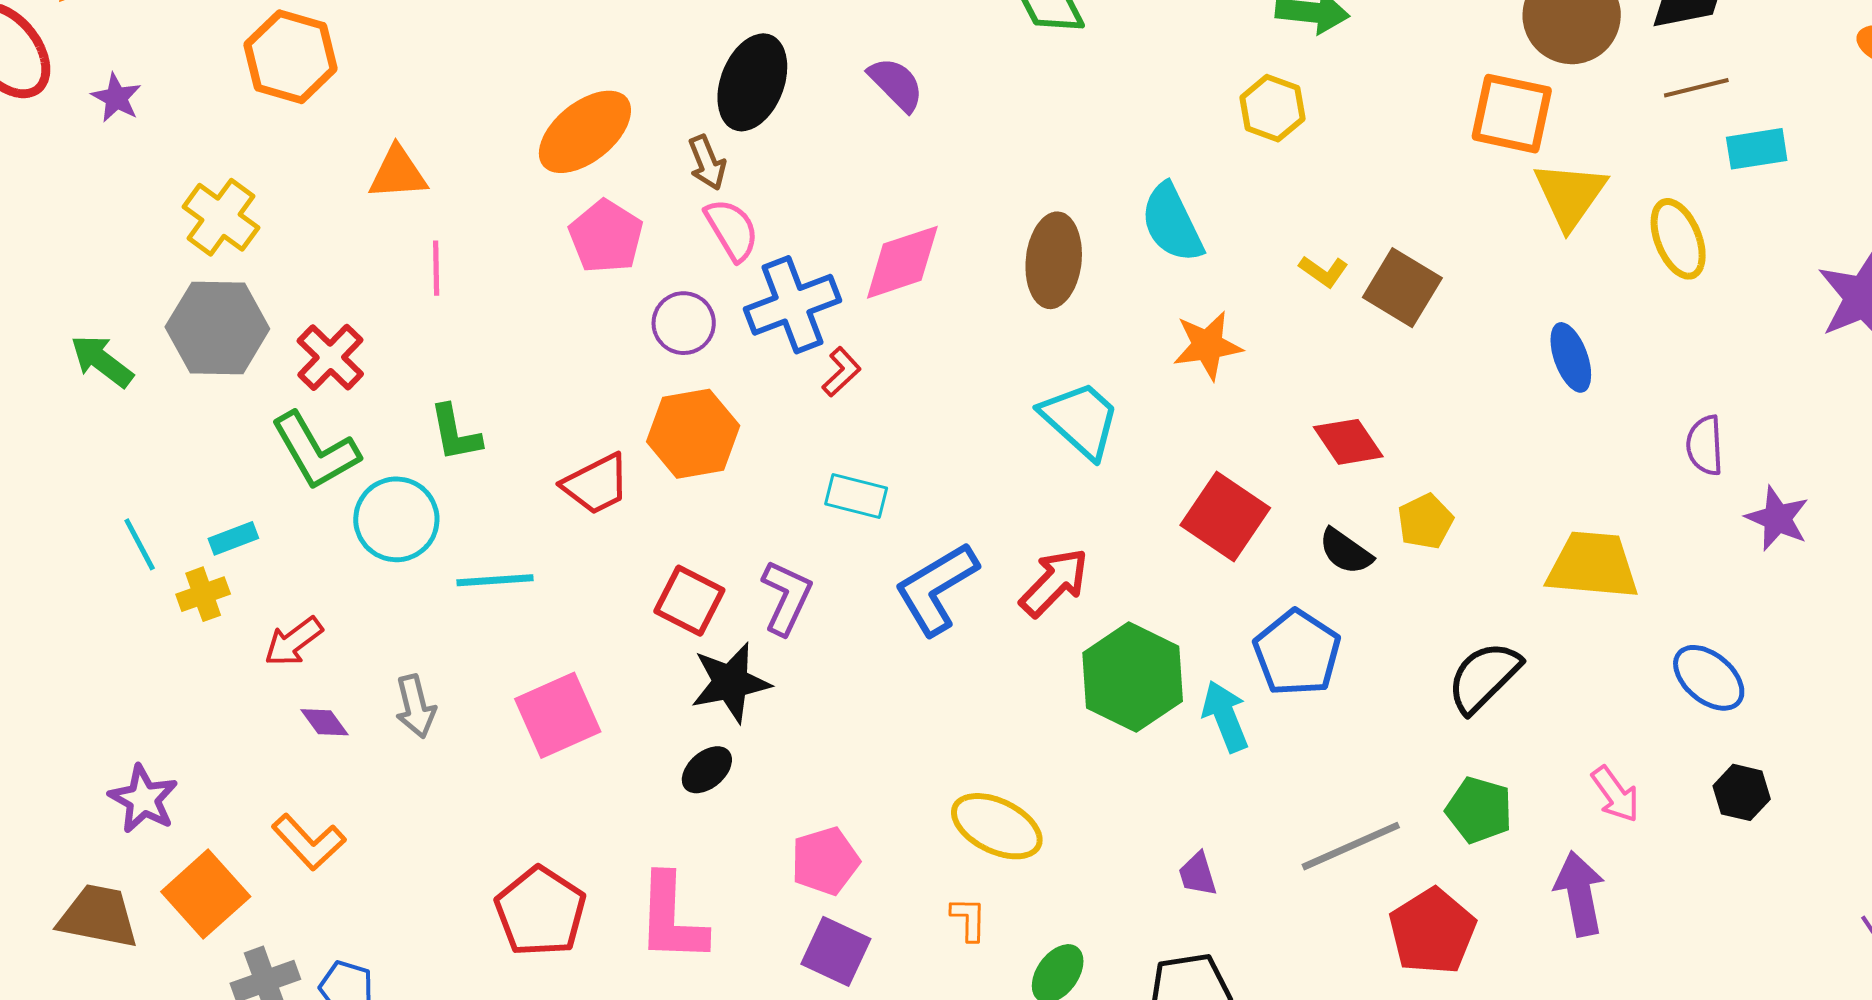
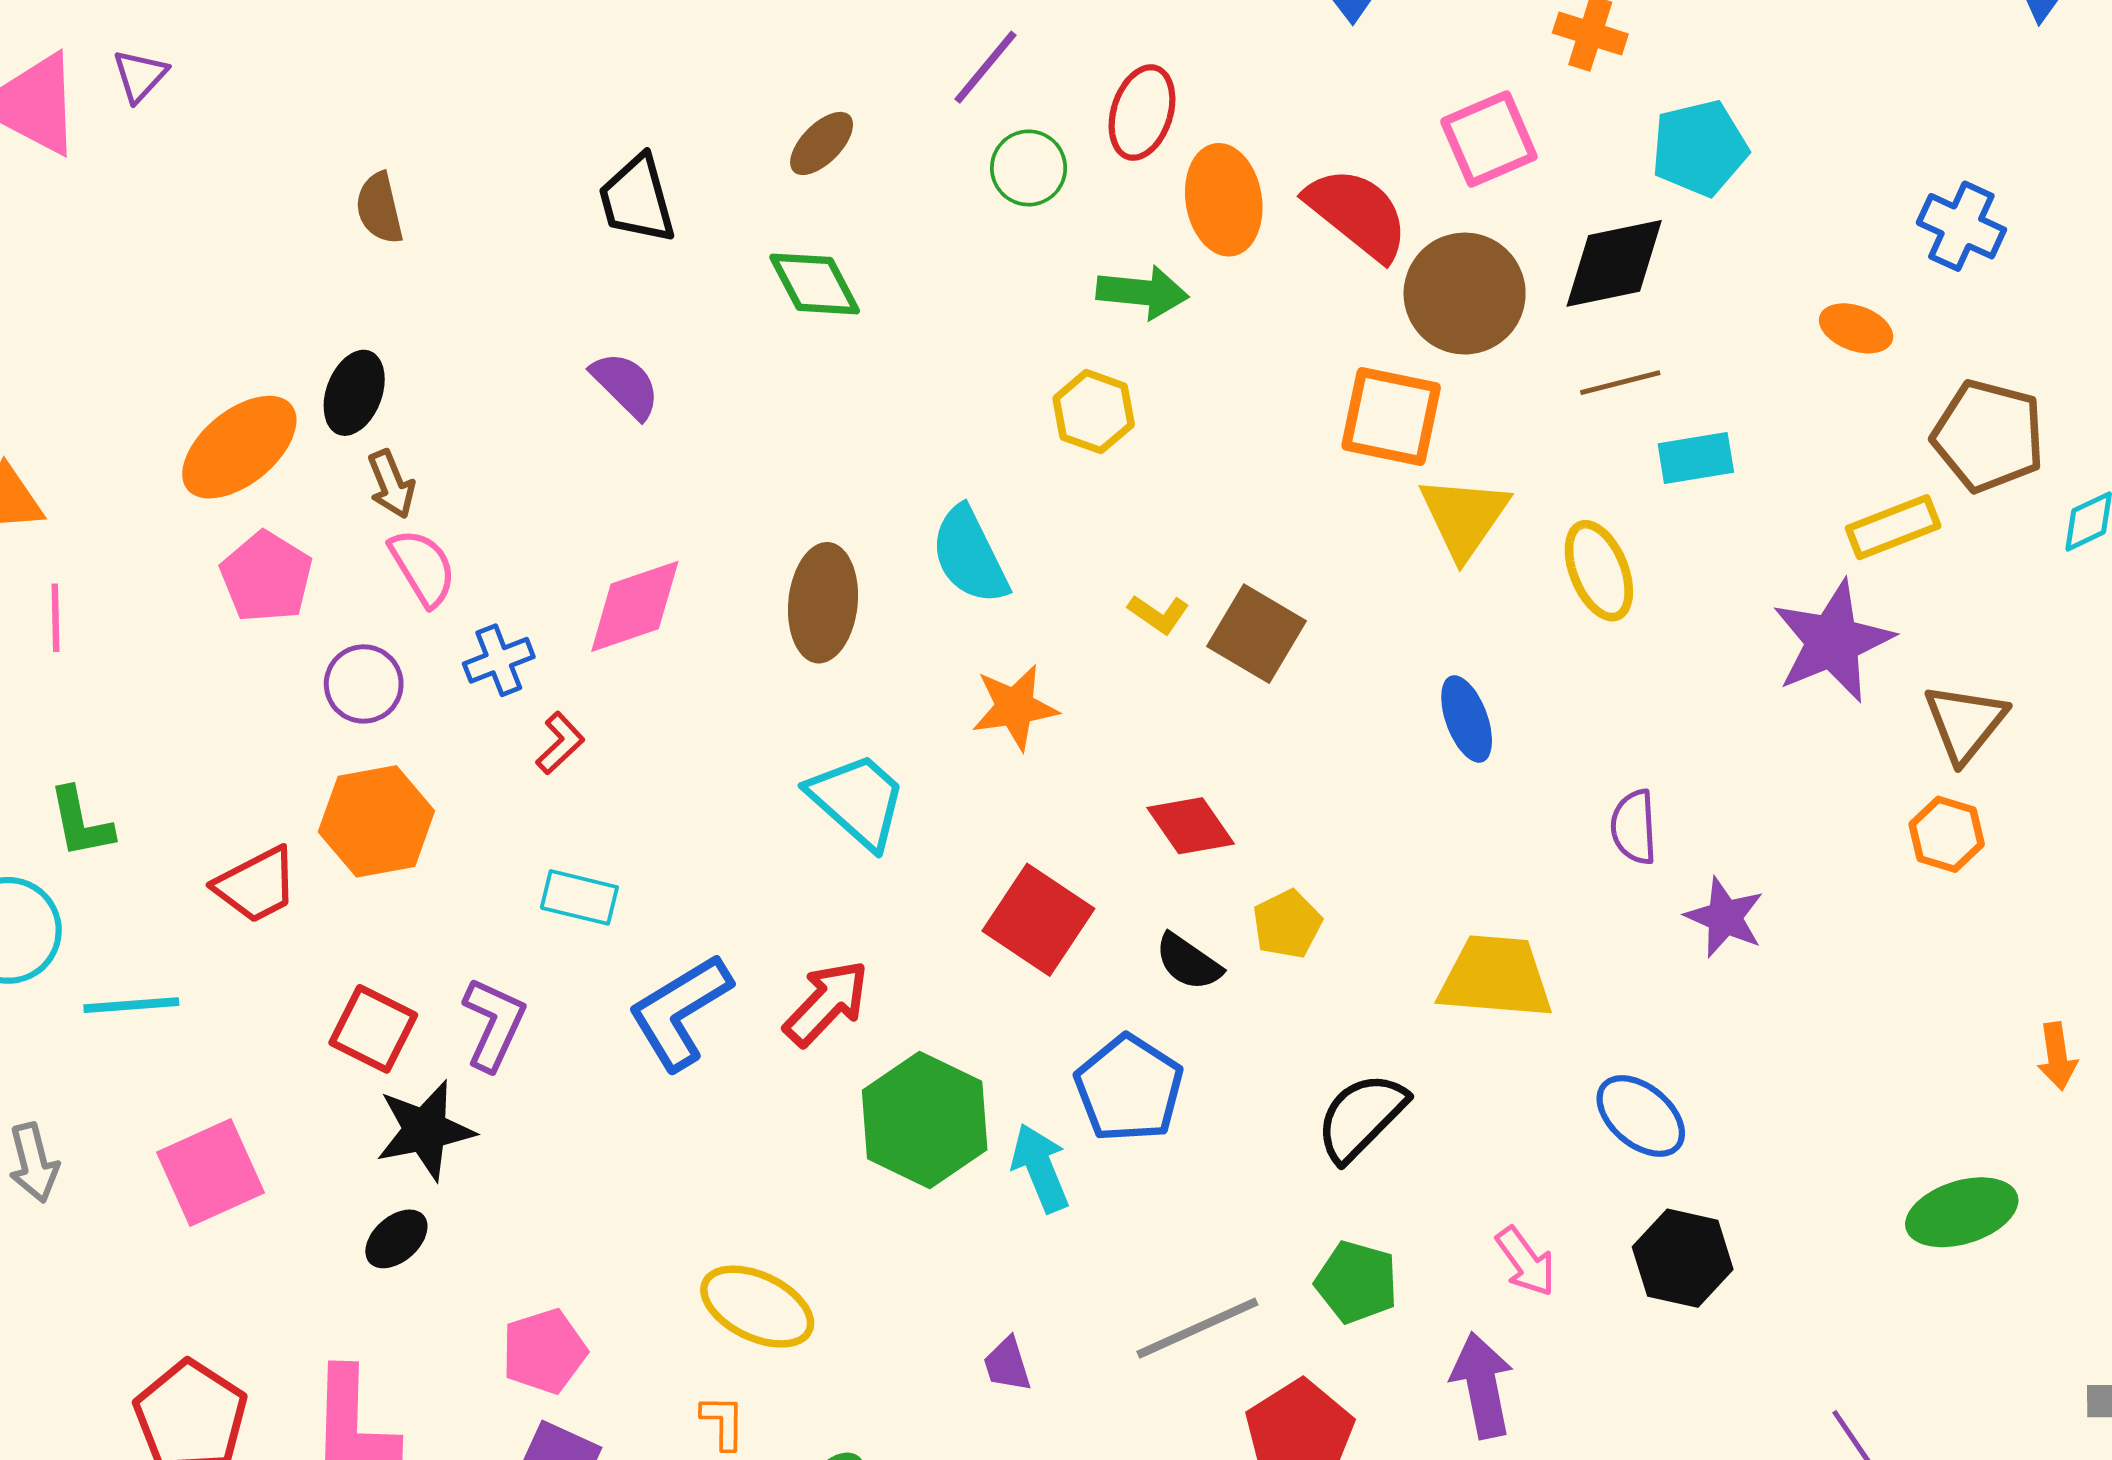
black ellipse: (752, 82) -> (354, 393), moved, size x0.7
blue cross: (793, 305) -> (499, 660), size x0.6
black hexagon: (1742, 792) -> (1683, 1258), size x1.4

